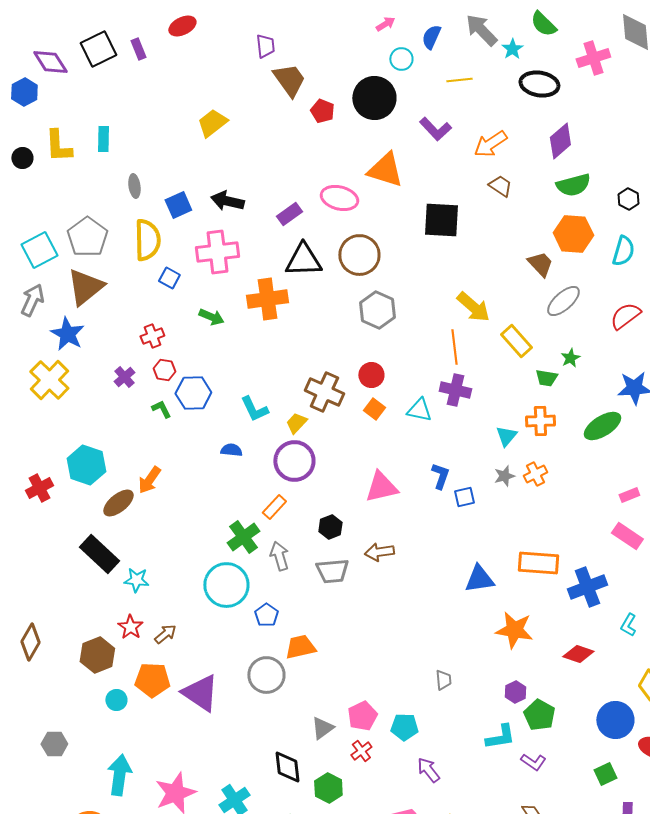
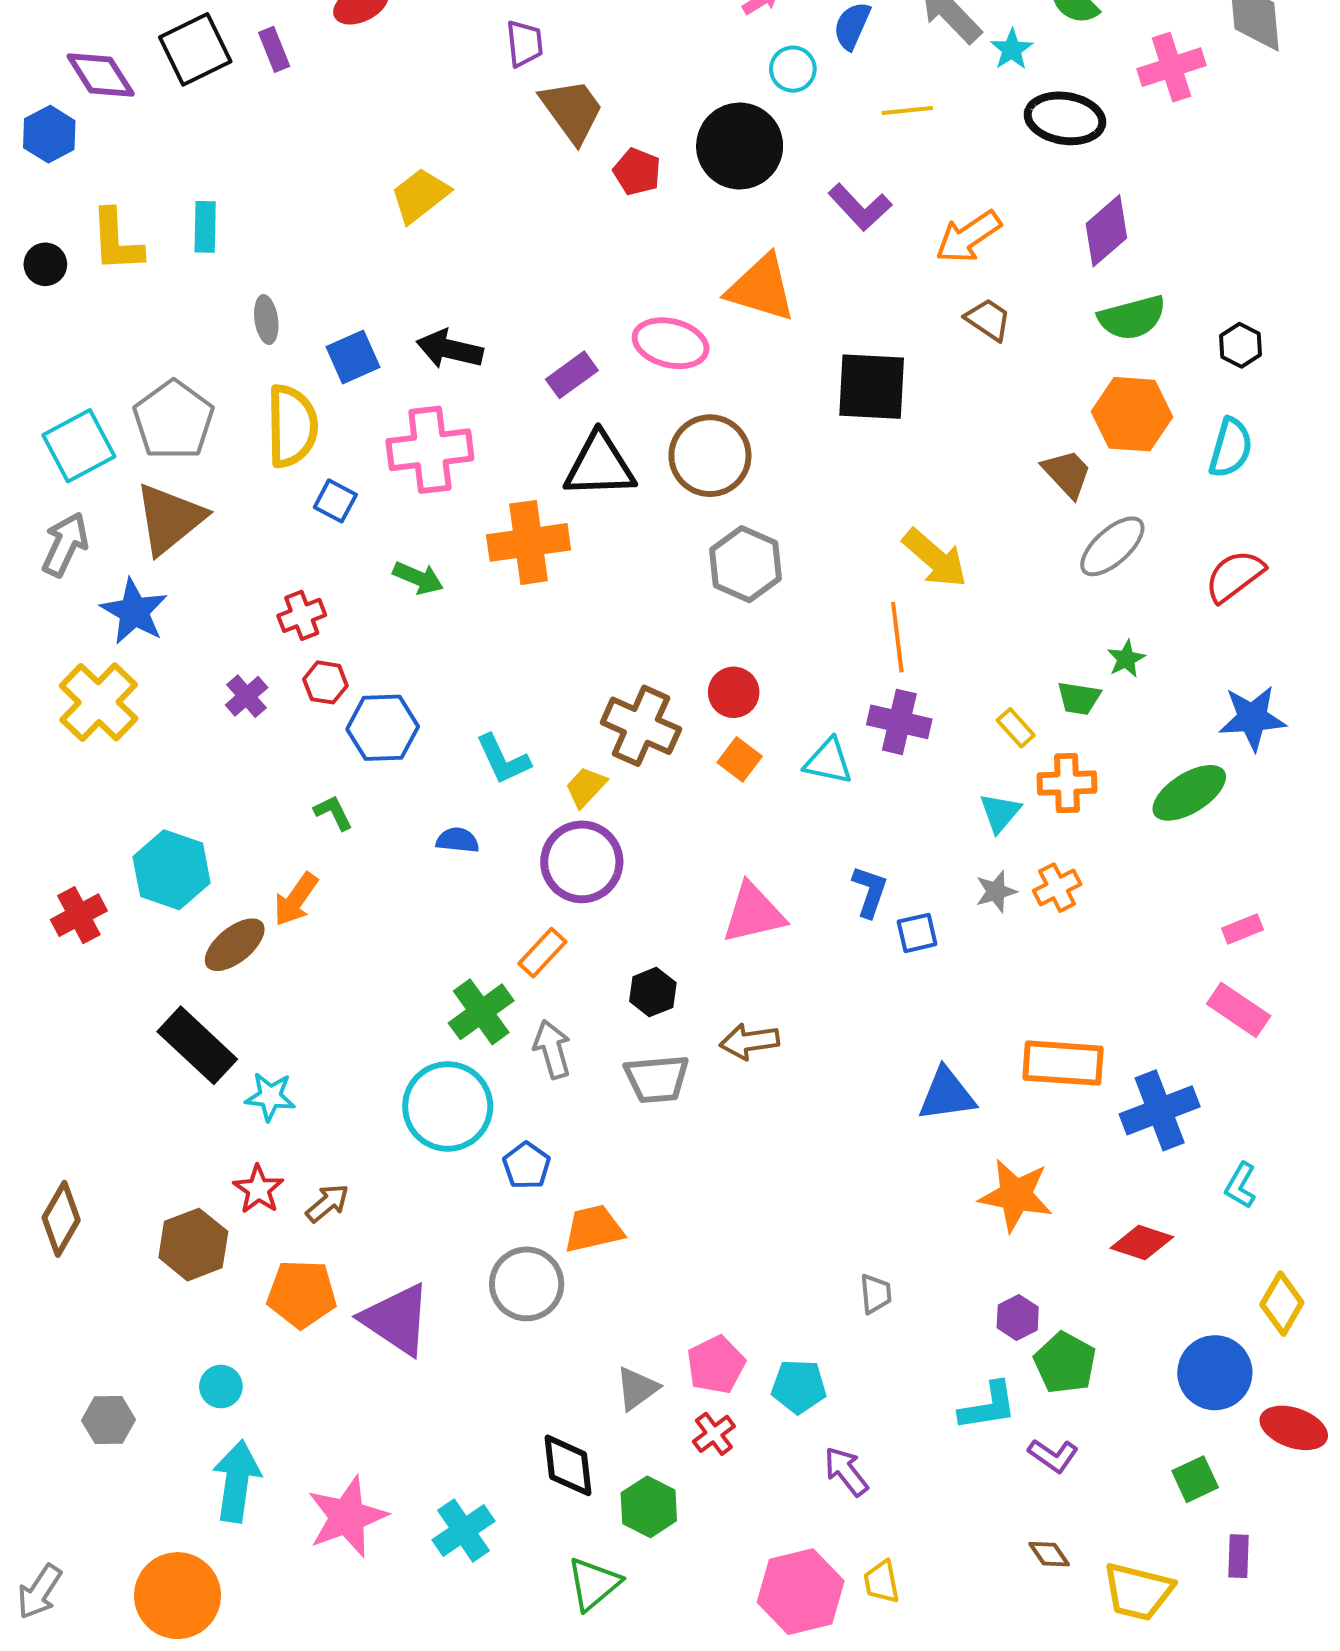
yellow rectangle: (516, 341) -> (1016, 728), moved, size x0.6
green L-shape: (161, 409) -> (333, 813), moved
cyan circle: (116, 700) -> (221, 1387), moved

